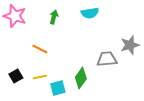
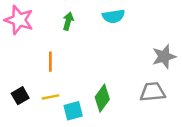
orange line: (40, 49) -> (50, 62), turned 63
gray trapezoid: (107, 59) -> (153, 92), moved

